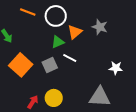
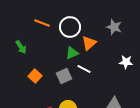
gray star: (100, 27) -> (114, 27), moved
orange square: (21, 65) -> (35, 76), size x0.6
white star: (116, 68) -> (126, 62), moved

